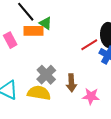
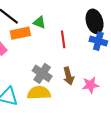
green triangle: (46, 23) -> (39, 22), moved
red line: (89, 45) -> (63, 39), moved, turned -54

